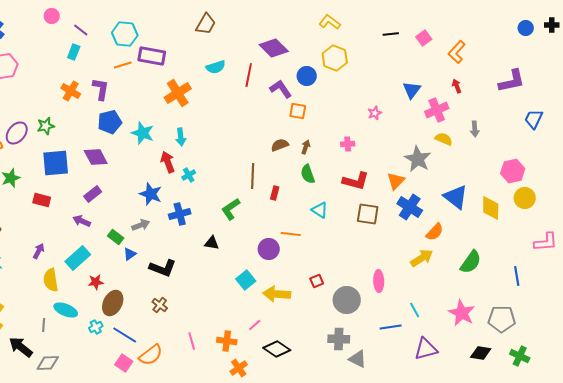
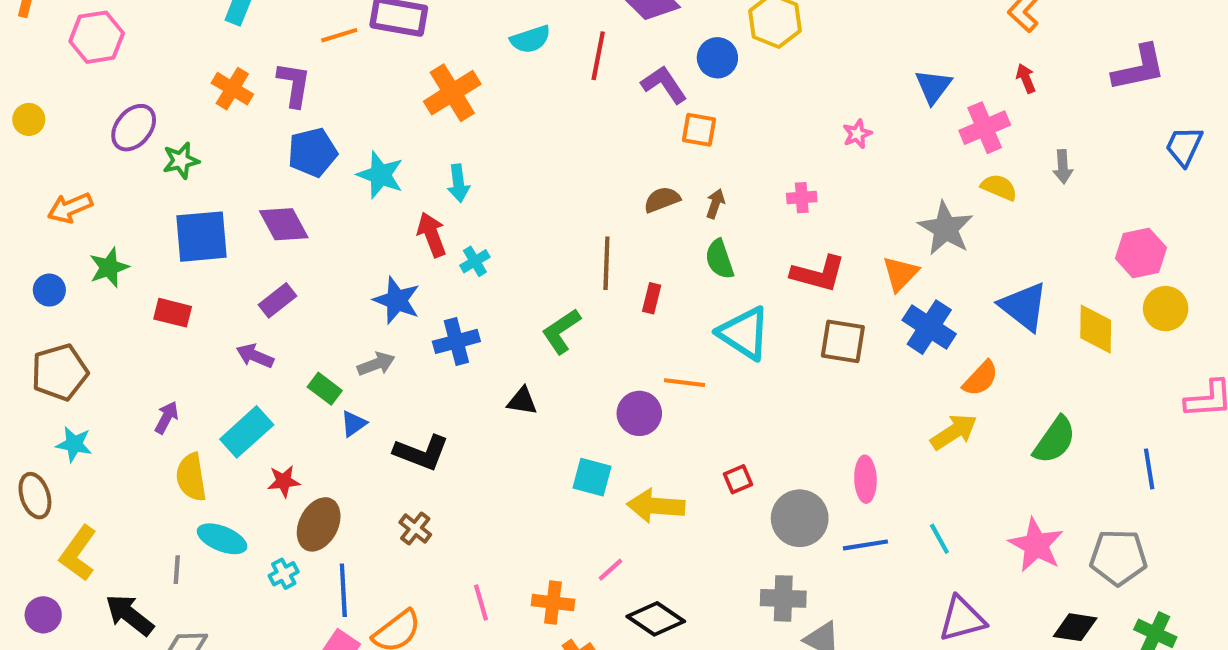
purple ellipse: (17, 133) -> (134, 128), moved
cyan triangle: (320, 210) -> (744, 333), size x1.6
cyan square: (246, 280) -> (592, 477), turned -36
blue line: (391, 327) -> (865, 545), moved
blue line: (125, 335) -> (343, 590), turned 55

